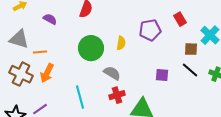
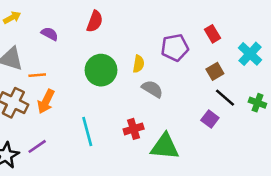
brown square: (191, 49) -> (215, 71), moved, turned -32
gray semicircle: (112, 73) -> (152, 89), moved
purple square: (162, 75) -> (210, 119), moved, turned 32

